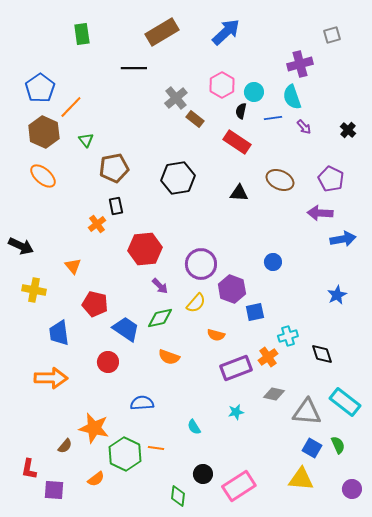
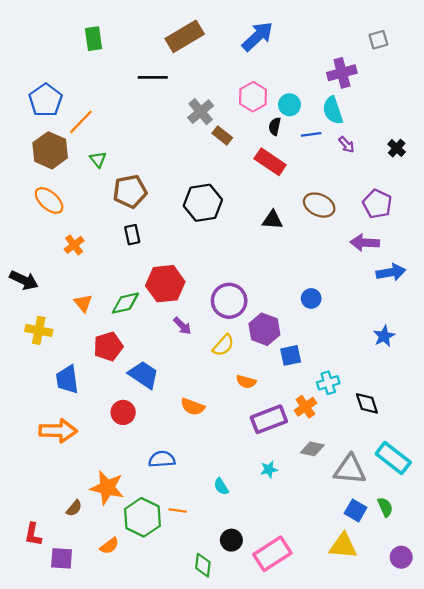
orange cross: (97, 224) -> (74, 245), moved
red pentagon: (95, 304) -> (108, 346), turned -30
green diamond: (160, 318) -> (125, 303), moved

